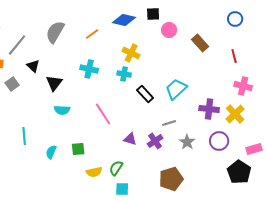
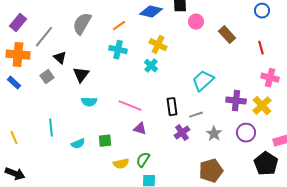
cyan cross: (89, 69) -> (118, 50), moved
cyan cross: (124, 74) -> (151, 66), turned 32
gray square: (12, 84) -> (47, 77), moved
black rectangle: (145, 94) -> (172, 107), moved, turned 36
pink line: (103, 114) -> (130, 106), turned -35
purple triangle: (130, 139) -> (140, 129), moved
cyan semicircle: (51, 152) -> (78, 144), turned -136
brown pentagon: (171, 179) -> (211, 171), moved

